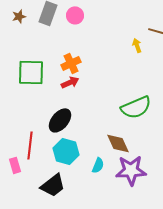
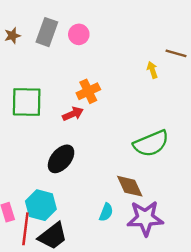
orange cross: (71, 63) -> (88, 91), moved
red line: (30, 145) -> (25, 229), moved
cyan hexagon: (66, 151) -> (41, 205), moved

